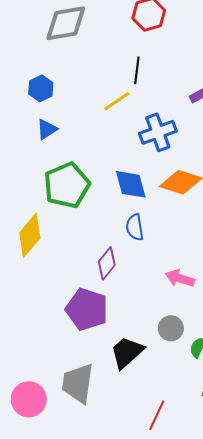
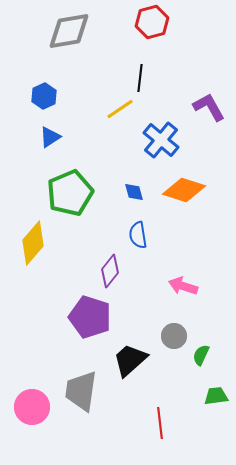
blue cross: (158, 132) -> (161, 140), turned -30
blue diamond: (131, 184) -> (134, 192), size x0.6
red line: (157, 415) -> (160, 423), turned -32

